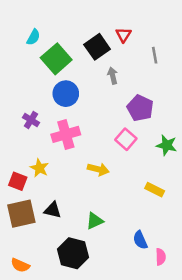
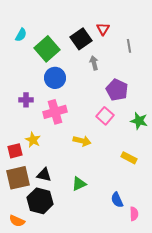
cyan semicircle: (33, 37) -> (21, 35), moved
purple cross: (31, 120) -> (26, 100), turned -32
red square: (18, 181) -> (15, 151), turned -35
black hexagon: (73, 253) -> (40, 201), moved

